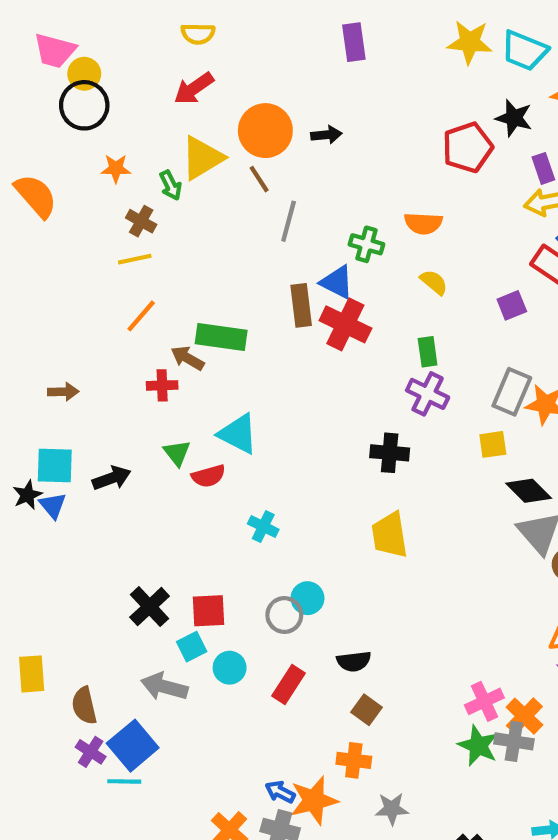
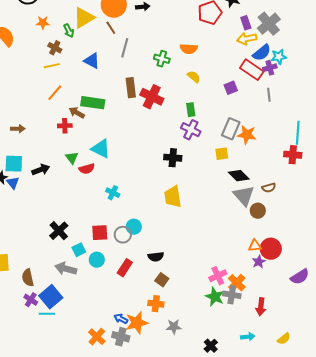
blue triangle: (337, 282) -> (92, 61), moved
red square: (209, 611) -> (100, 233), moved

